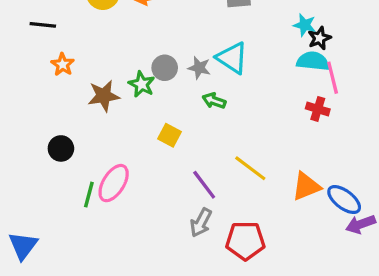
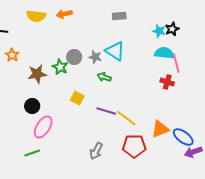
black star: (319, 38) -> (172, 29), moved
black circle: (61, 148) -> (32, 106), moved
purple line: (204, 185) -> (106, 111), moved, turned -36
green line: (89, 195) -> (32, 153), moved, turned 56
red pentagon: (245, 241) -> (134, 146), moved

